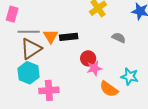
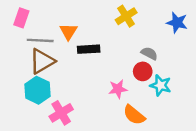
orange triangle: (51, 36) -> (68, 32), moved
red circle: (88, 58) -> (143, 71), moved
cyan star: (130, 76) -> (161, 85), moved
pink cross: (49, 90) -> (61, 113), turned -30

